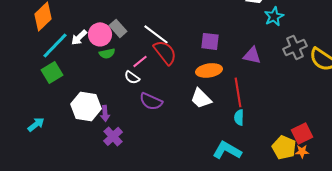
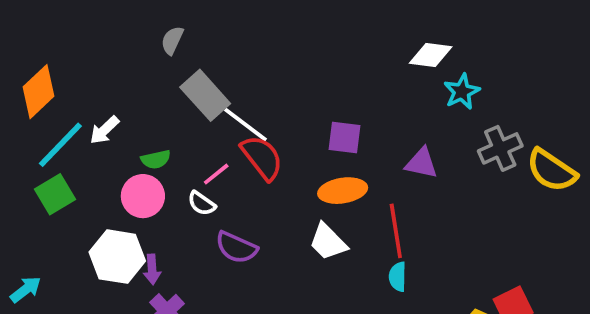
gray rectangle: (118, 28) -> (205, 95), moved, size x1.5
pink circle: (100, 34) -> (143, 196), moved

